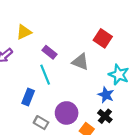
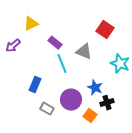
cyan line: (45, 75) -> (62, 64), moved
blue star: (106, 95) -> (95, 88), moved
black cross: (105, 116) -> (107, 103), turned 32

